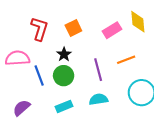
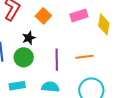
orange square: (73, 28) -> (43, 16), turned -35
pink rectangle: (112, 30) -> (79, 15), moved

